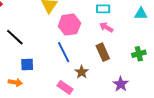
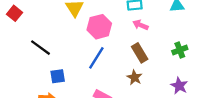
blue line: (64, 52) -> (96, 58), turned 65
brown star: (82, 72) -> (135, 77), moved
purple star: (121, 84) -> (179, 86), moved

